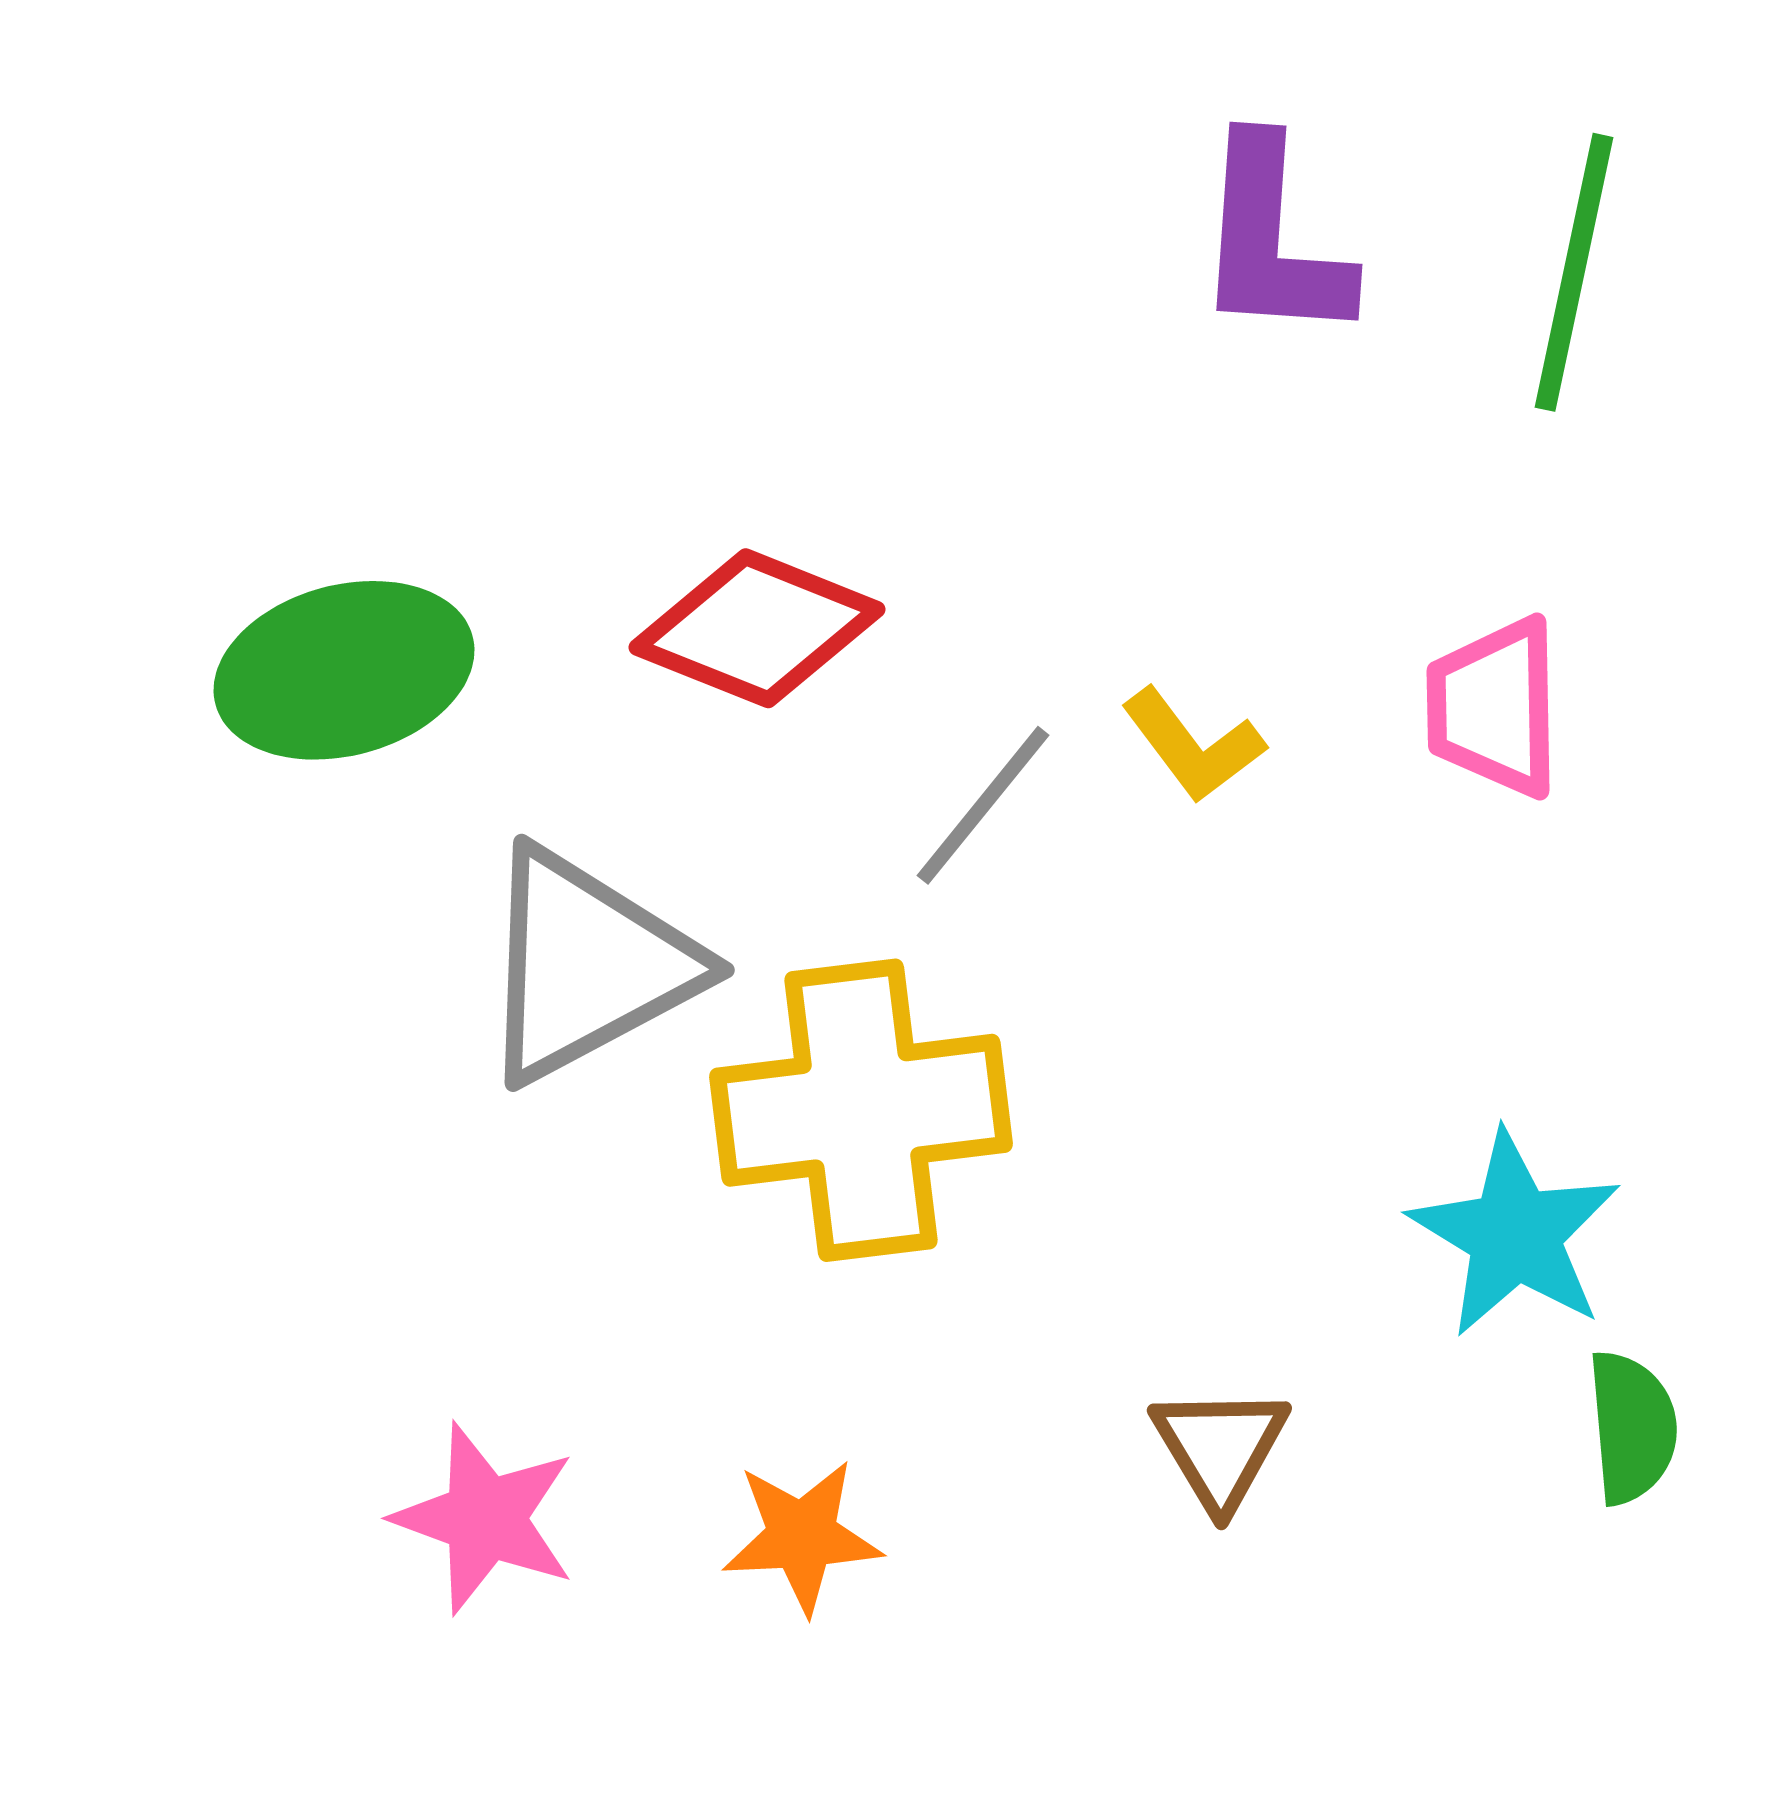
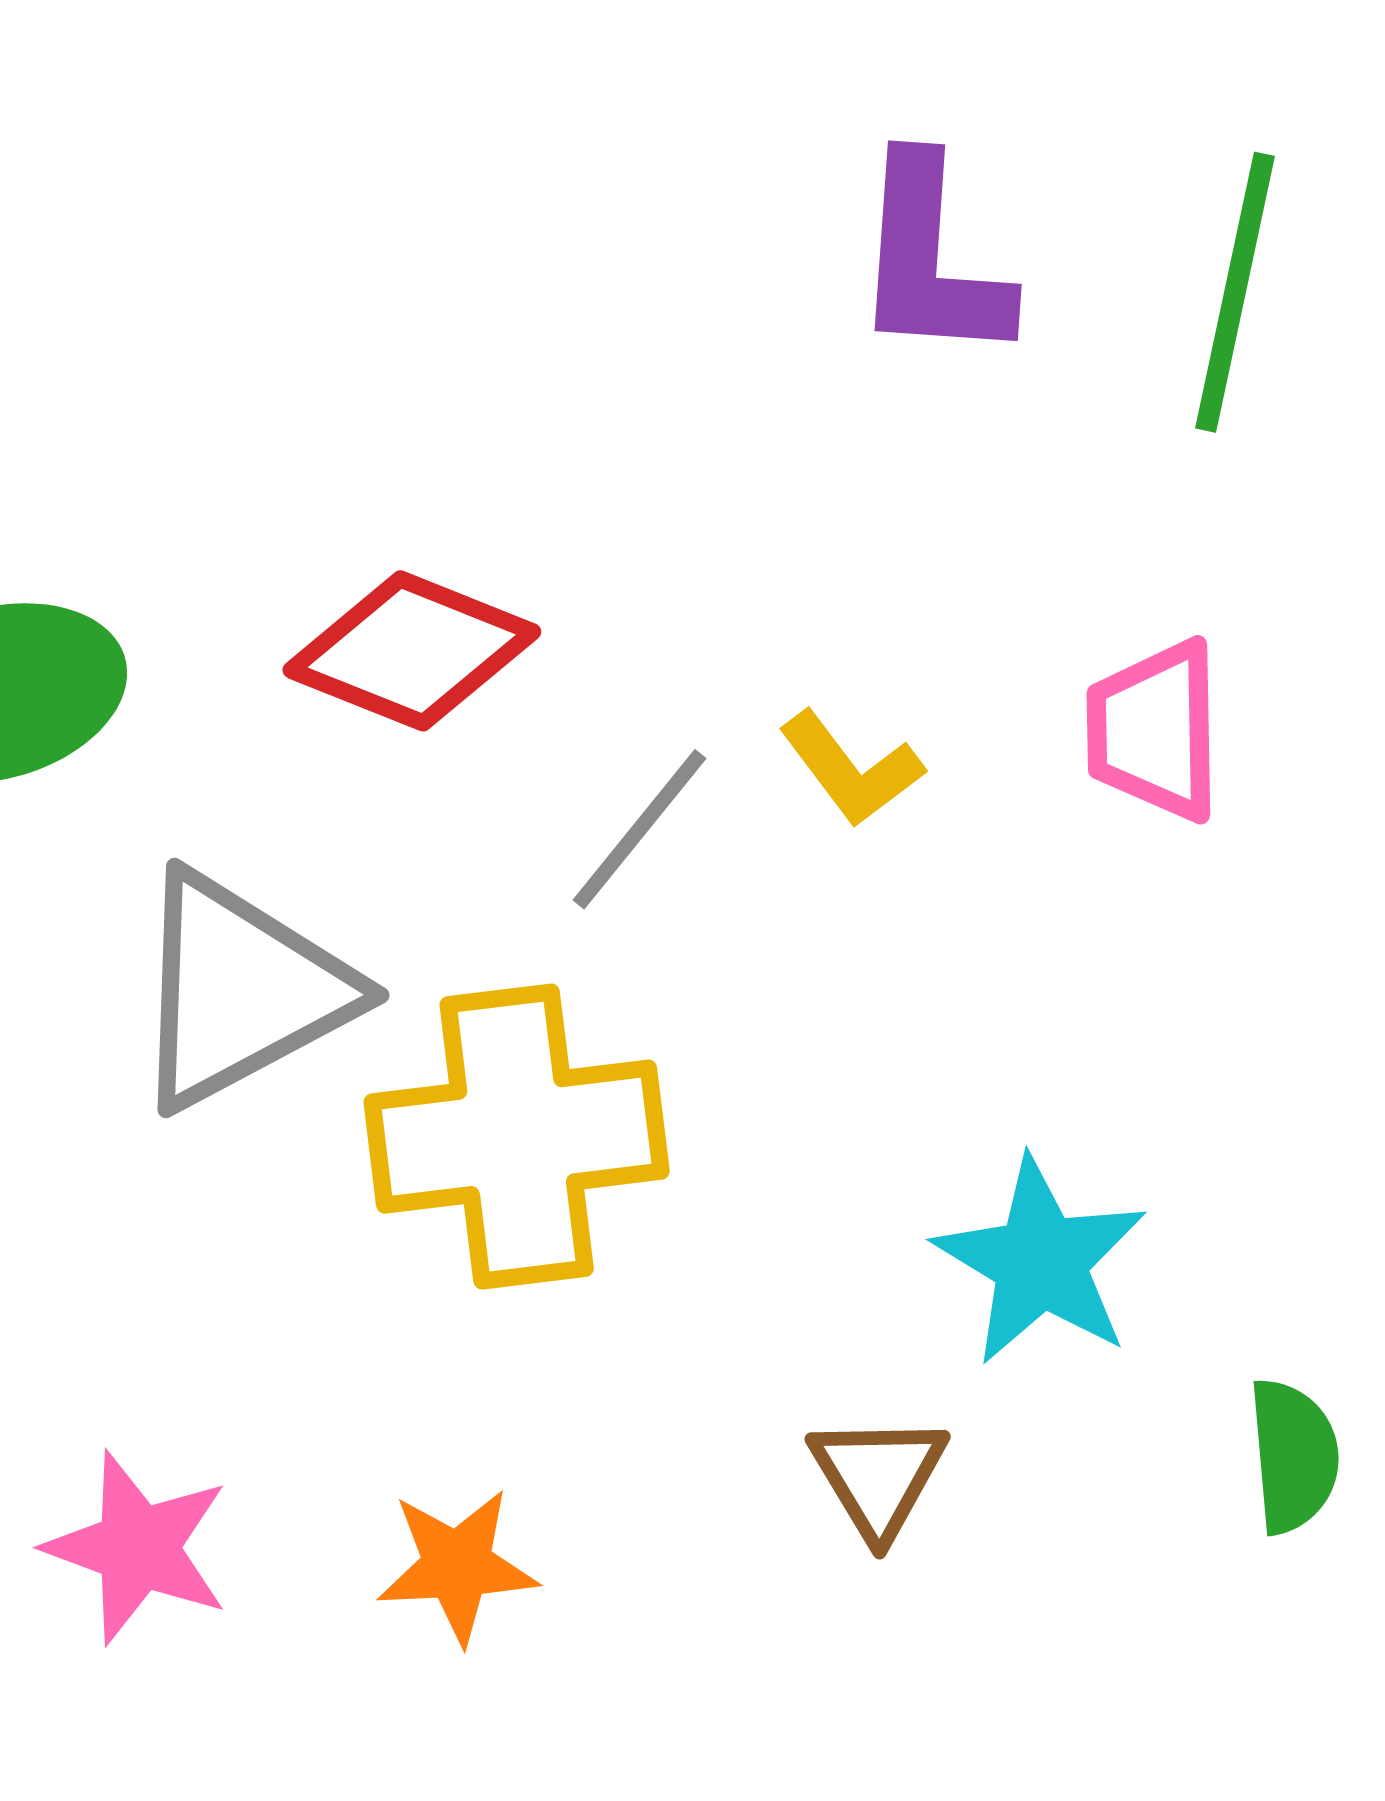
cyan star: (1515, 1234) -> (1041, 1262), moved

